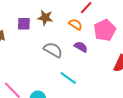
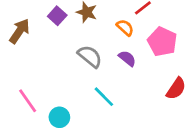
purple square: (24, 24) -> (57, 16), turned 32
pink pentagon: (105, 30) -> (162, 42), turned -30

